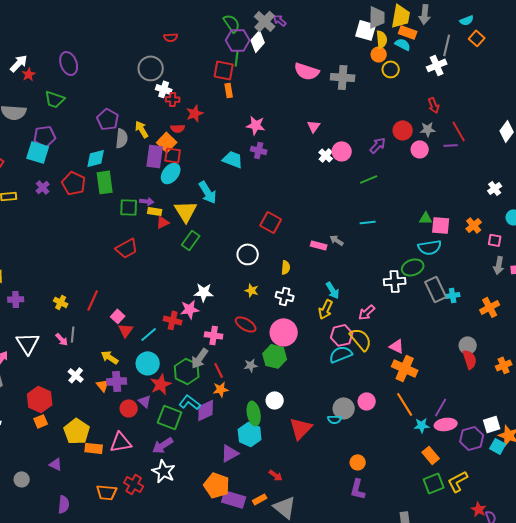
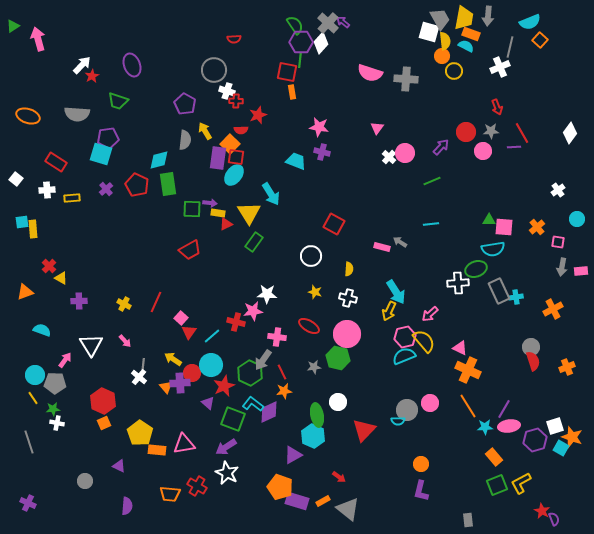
gray trapezoid: (377, 17) -> (440, 19), turned -30
cyan semicircle: (467, 20) -> (530, 22), size x1.5
purple pentagon: (108, 119) -> (185, 104), moved
cyan arrow: (333, 290) -> (396, 292), size x1.4
gray line: (73, 334) -> (143, 366), moved
red circle: (129, 408) -> (192, 373), moved

